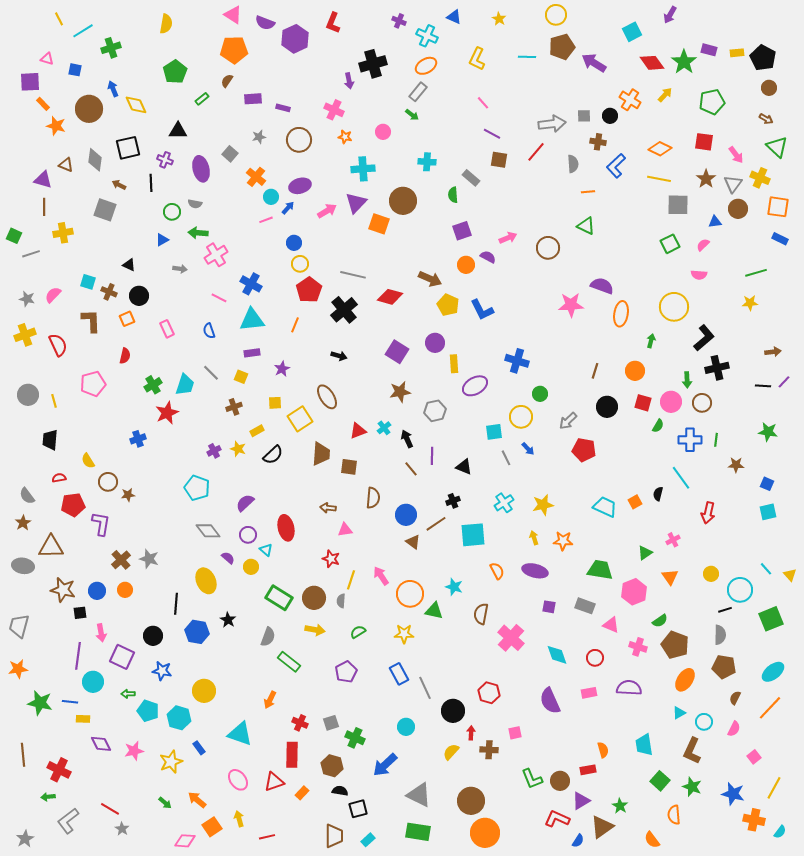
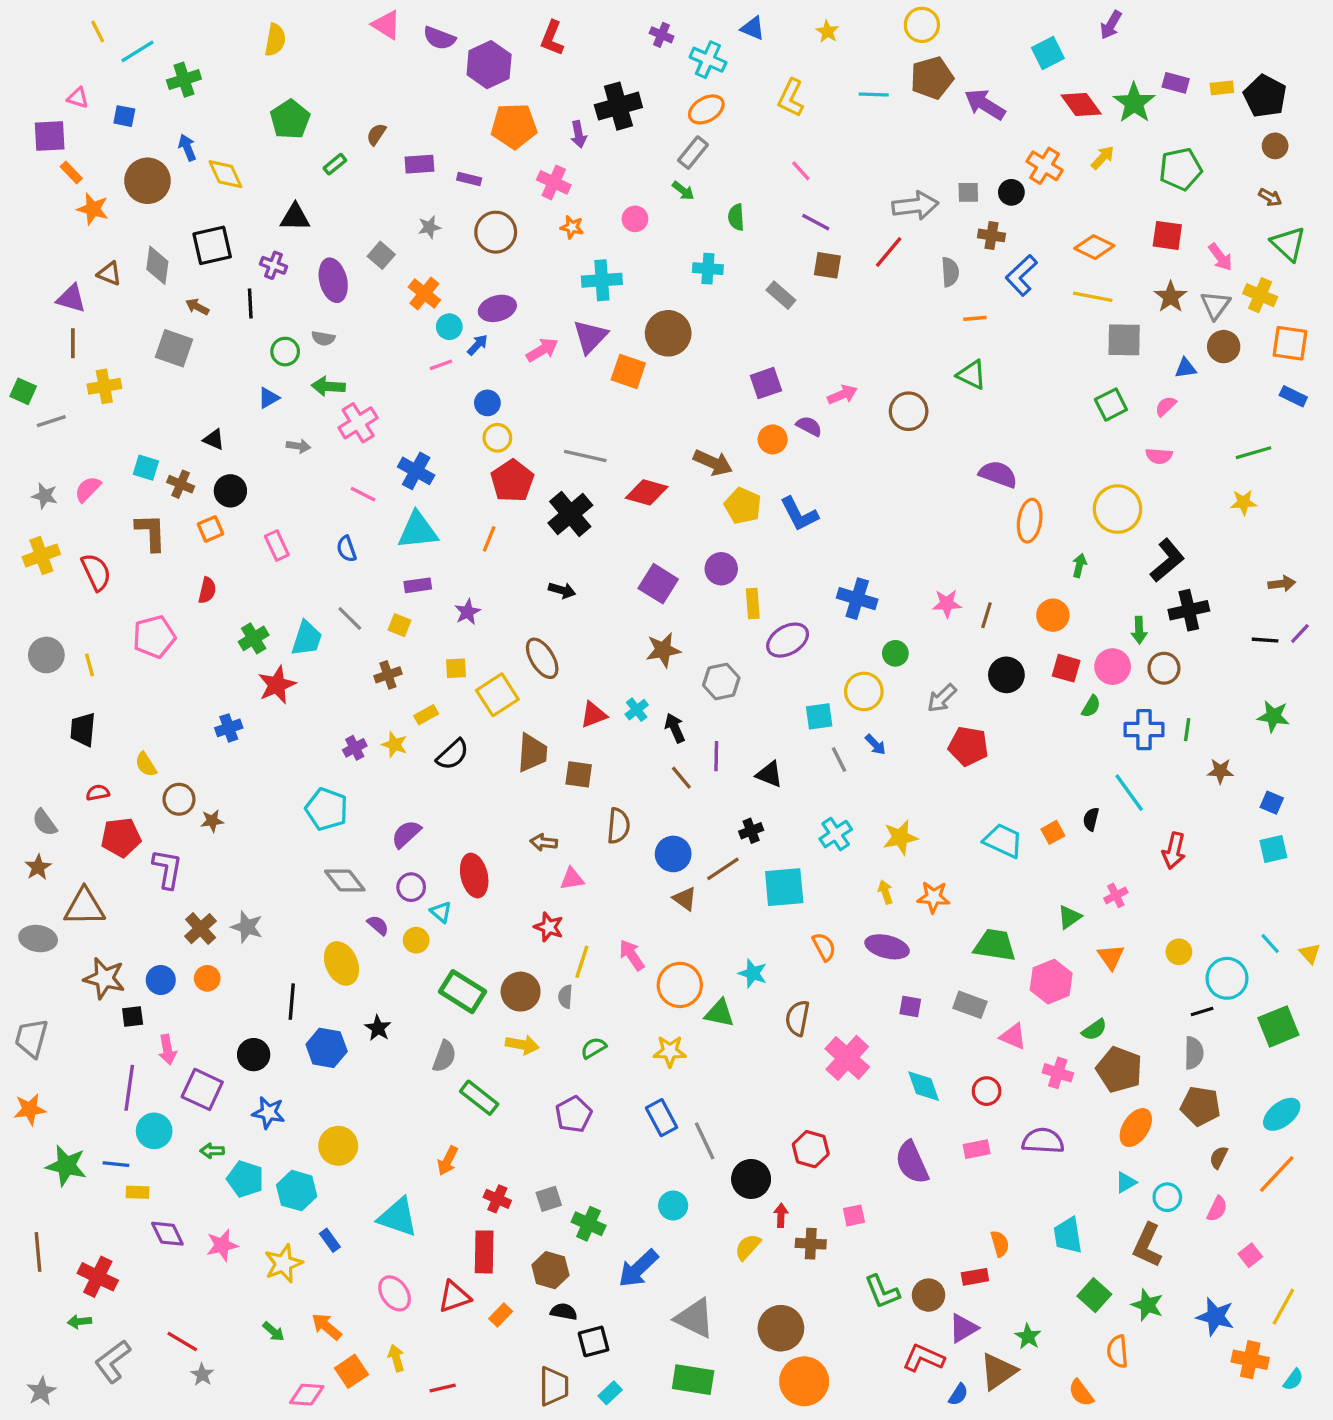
orange pentagon: (234, 50) -> (514, 126), moved
green semicircle: (453, 195) -> (736, 217), moved
pink star: (571, 305) -> (947, 604), moved, size x0.7

